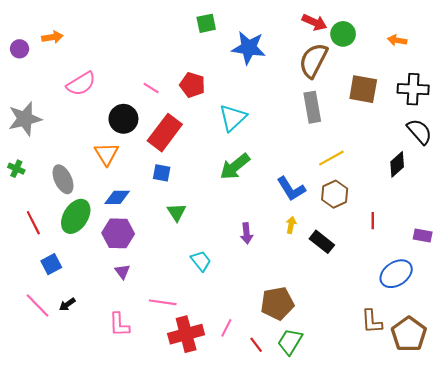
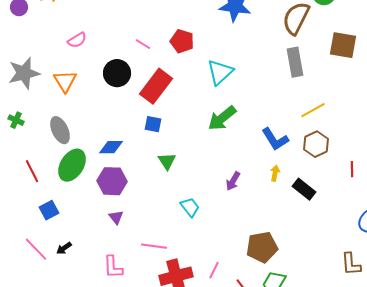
pink semicircle: (81, 84) -> (77, 40), size x0.7
orange triangle: (106, 154) -> (65, 81), moved
purple arrow: (247, 233) -> (233, 181), turned 36

